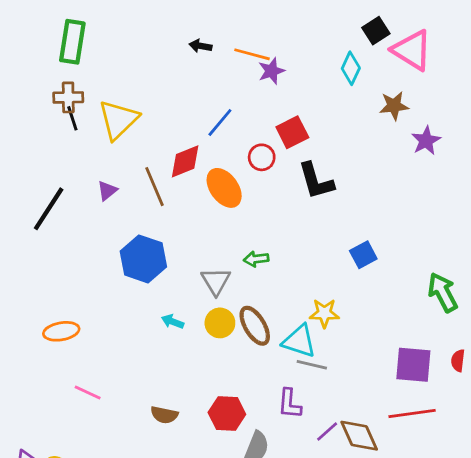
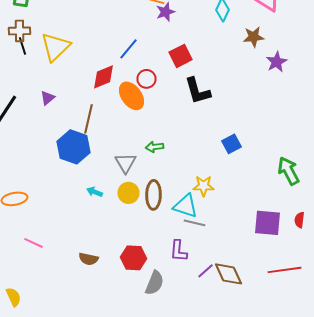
red circle: (262, 157) -> (146, 79), moved
brown line: (155, 187) -> (88, 119), moved, turned 36
brown ellipse: (255, 326) -> (154, 195), turned 32
red line: (412, 413) -> (284, 270), moved

